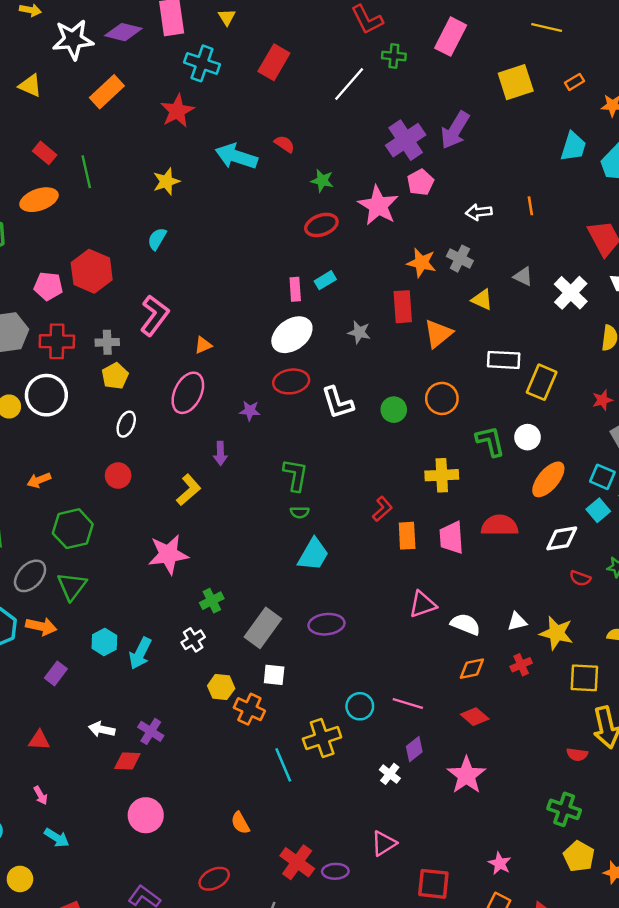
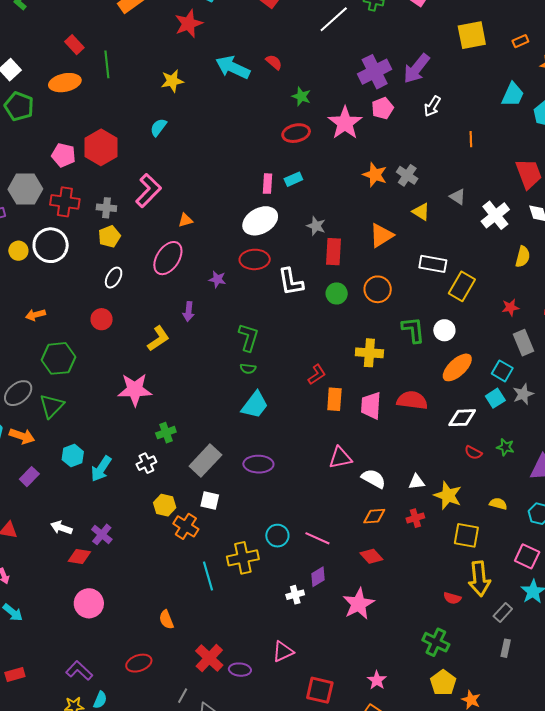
white arrow: (479, 212) -> (432, 106), moved, turned -60
red rectangle: (403, 307) -> (334, 252), moved
white cross: (390, 774) -> (295, 595), turned 30

